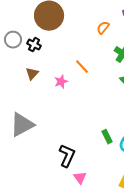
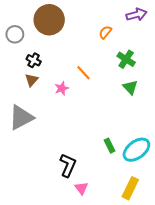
gray circle: (13, 40) -> (15, 34), moved
black cross: (34, 45) -> (34, 60), moved
gray triangle: (22, 125) -> (21, 117), moved

